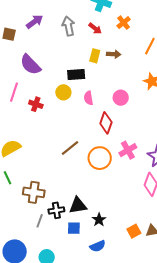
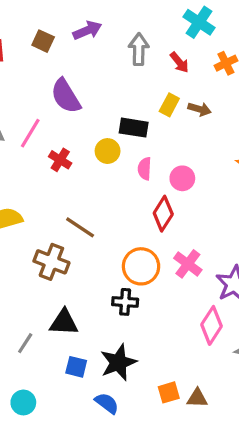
pink circle: (121, 98) -> (182, 178), moved
brown line: (70, 148) -> (80, 227), moved, turned 60
pink cross: (128, 150) -> (188, 264), turned -36
brown cross: (34, 192) -> (51, 262), moved
black triangle: (78, 205) -> (64, 322), moved
black cross: (56, 210) -> (125, 302), moved
black star: (99, 220) -> (118, 362), size x1.6
blue semicircle: (98, 246) -> (107, 403), turned -133

